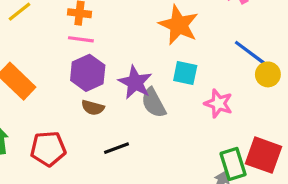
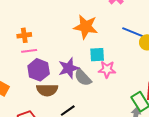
purple star: (135, 82) -> (69, 68), turned -30
pink star: (218, 103) -> (107, 69), moved
brown semicircle: (93, 108) -> (47, 90), size x1.5

